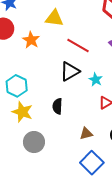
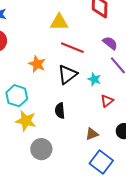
yellow triangle: (54, 18) -> (59, 22), moved
orange star: (31, 40) -> (37, 64), moved

